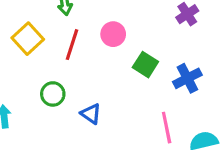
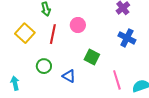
green square: (145, 65) -> (92, 57), moved
blue cross: (187, 78) -> (127, 38), moved, turned -30

